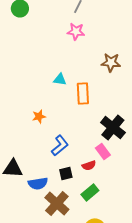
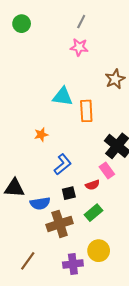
brown star: (111, 62) -> (115, 79), turned -30
cyan triangle: (60, 79) -> (63, 97), size x1.5
brown cross: (57, 203) -> (60, 224), turned 30

